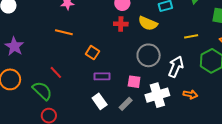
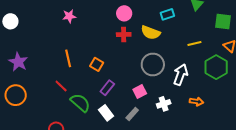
orange line: (64, 32) -> (68, 58), moved, turned 66
purple rectangle: (102, 76) -> (107, 88), turned -49
pink square: (134, 82) -> (140, 91), turned -32
green semicircle: (42, 91) -> (80, 103), moved
white cross: (157, 95) -> (164, 104), size x0.6

